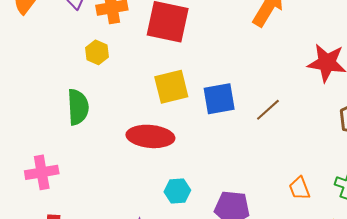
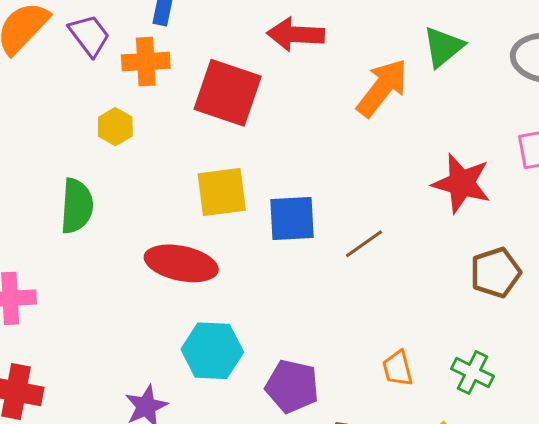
cyan hexagon: (177, 191) -> (212, 351), size x1.5

